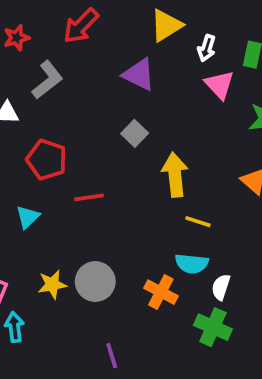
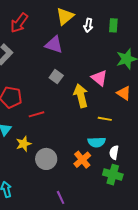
pink triangle: (219, 85) -> (99, 78), moved
yellow line: (198, 222) -> (105, 119), moved
yellow star: (52, 284) -> (24, 144), moved
orange cross: (161, 292) -> (82, 160), turned 30

